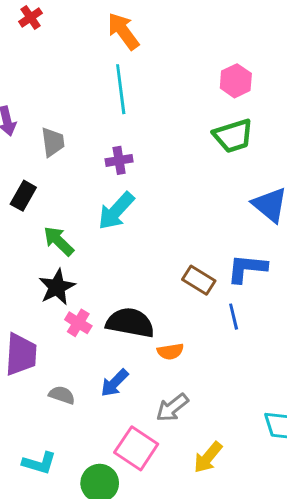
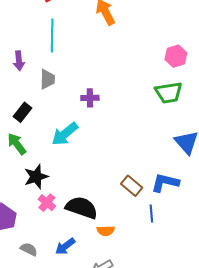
cyan line: (121, 89) -> (52, 35), moved
cyan arrow: (116, 211) -> (65, 134), moved
green arrow: (59, 241) -> (17, 144), moved

